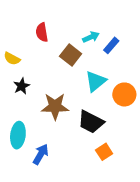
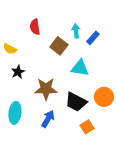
cyan arrow: (91, 37) -> (76, 31), turned -72
cyan triangle: (96, 81) -> (80, 68), turned 48
orange circle: (124, 94) -> (104, 97), moved
blue arrow: (41, 154) -> (48, 119), moved

